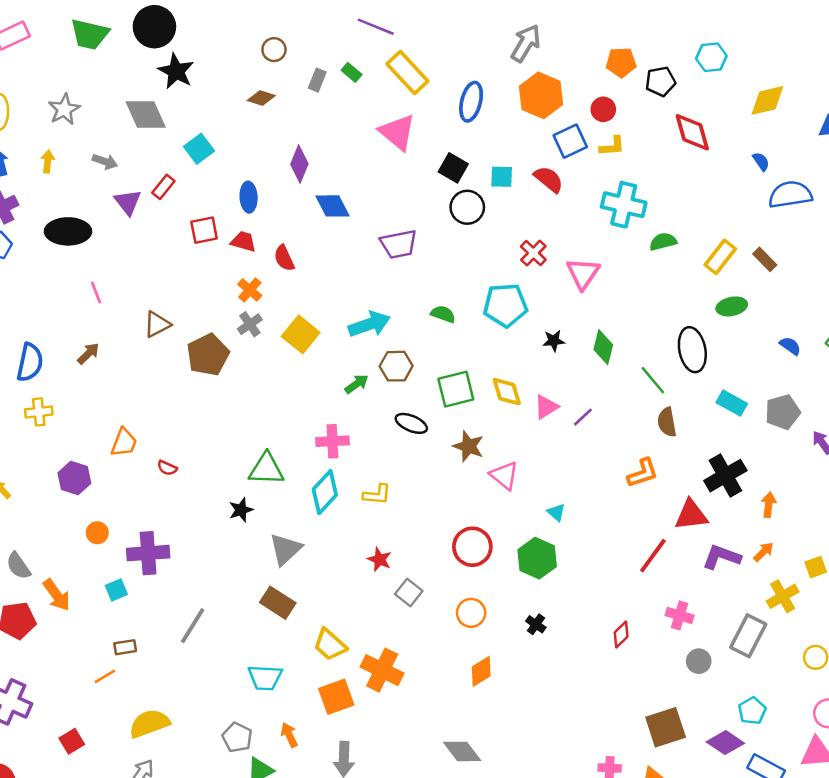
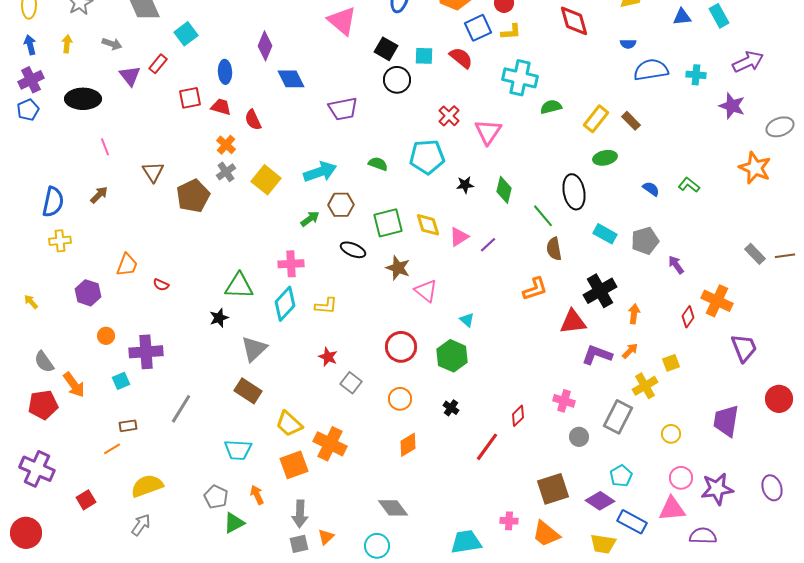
blue semicircle: (761, 161) -> (628, 44), turned 126
brown triangle: (157, 324) -> (153, 172), turned -35
red line: (653, 556) -> (487, 447), moved

